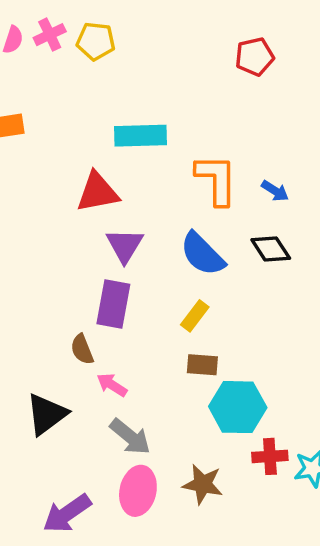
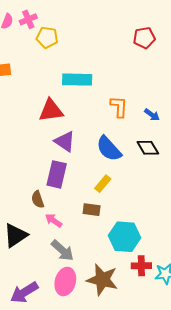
yellow pentagon: (96, 41) -> (47, 37), moved
orange L-shape: (216, 180) -> (119, 107), size x0.7
purple triangle: (125, 245) -> (65, 141), turned -30
brown rectangle: (202, 365) -> (92, 210), moved
brown star: (203, 484) -> (102, 280), size x1.4

